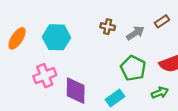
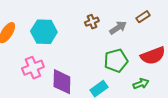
brown cross: (108, 27) -> (92, 22), turned -32
green pentagon: (133, 68) -> (116, 61), turned 30

